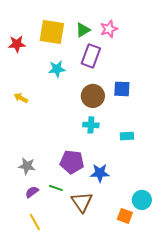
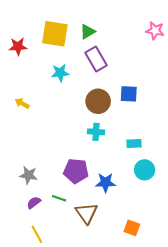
pink star: (109, 29) -> (155, 31), moved, turned 30
purple rectangle: (91, 56) -> (96, 59), turned -50
cyan circle: (142, 200) -> (145, 170), moved

